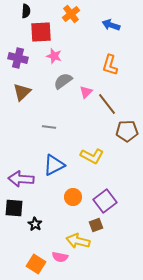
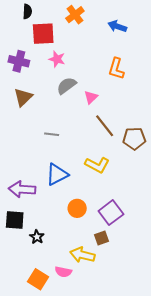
brown line: (107, 104) -> (105, 126), moved

